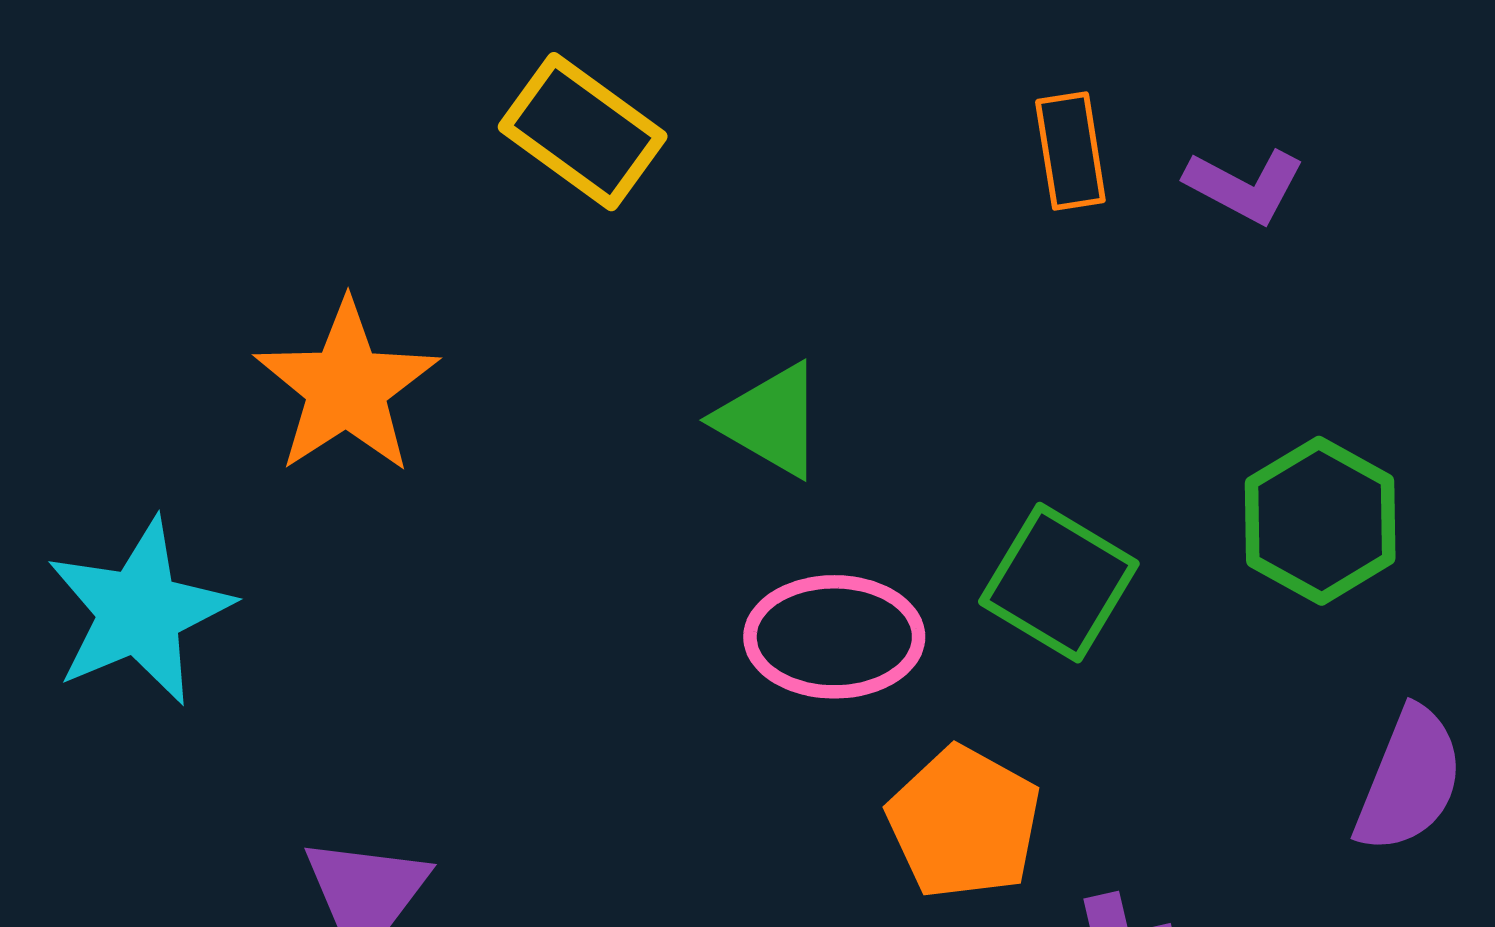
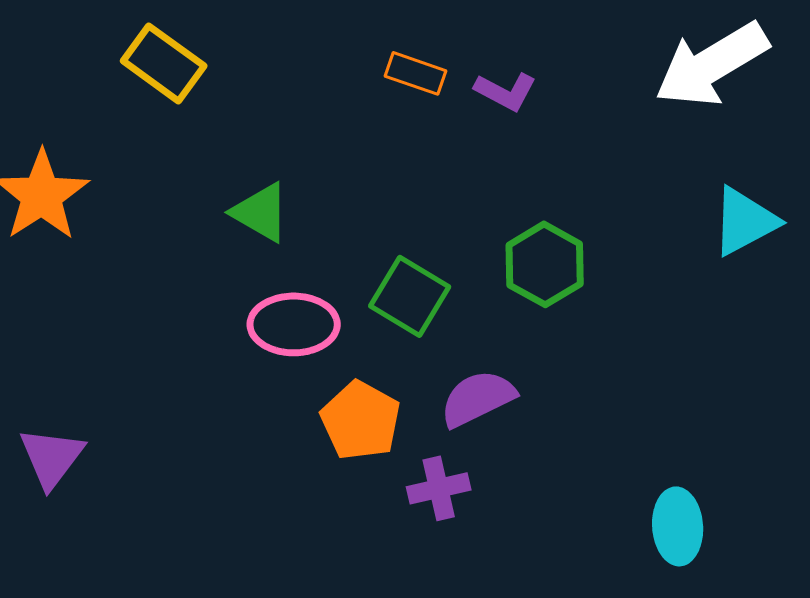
orange rectangle: (1070, 151) -> (416, 73), turned -62
purple semicircle: (1409, 780) -> (478, 398), moved, turned -138

